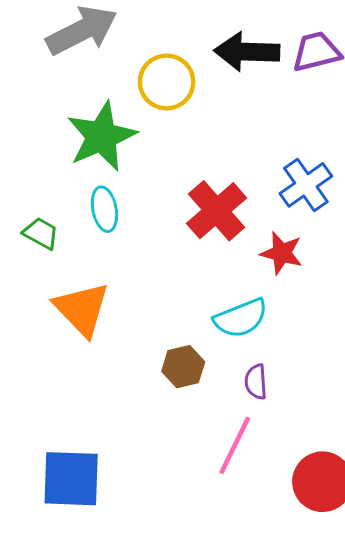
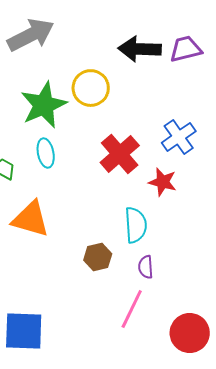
yellow circle: (167, 82) -> (91, 88), moved
orange triangle: (82, 309) -> (31, 219), turned -30
cyan semicircle: (241, 318) -> (136, 225), turned -72

